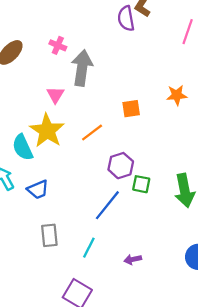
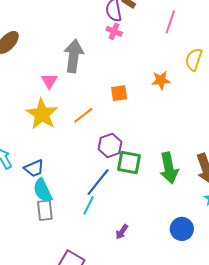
pink cross: (58, 45) -> (114, 31), moved
cyan semicircle: (23, 147) -> (43, 190), moved
green square: (141, 184) -> (129, 162), size x1.4
cyan line: (89, 248) -> (89, 205), moved
purple arrow: (133, 259) -> (122, 232), turned -42

